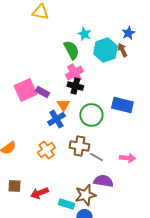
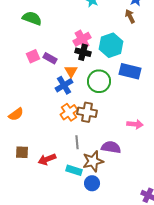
green semicircle: (71, 50) -> (32, 18), moved, turned -42
cyan hexagon: (105, 50) -> (111, 45), moved
pink square: (25, 90) -> (33, 56), size x0.6
orange cross: (46, 150) -> (69, 112), moved
gray line: (96, 157) -> (77, 142), moved, turned 56

